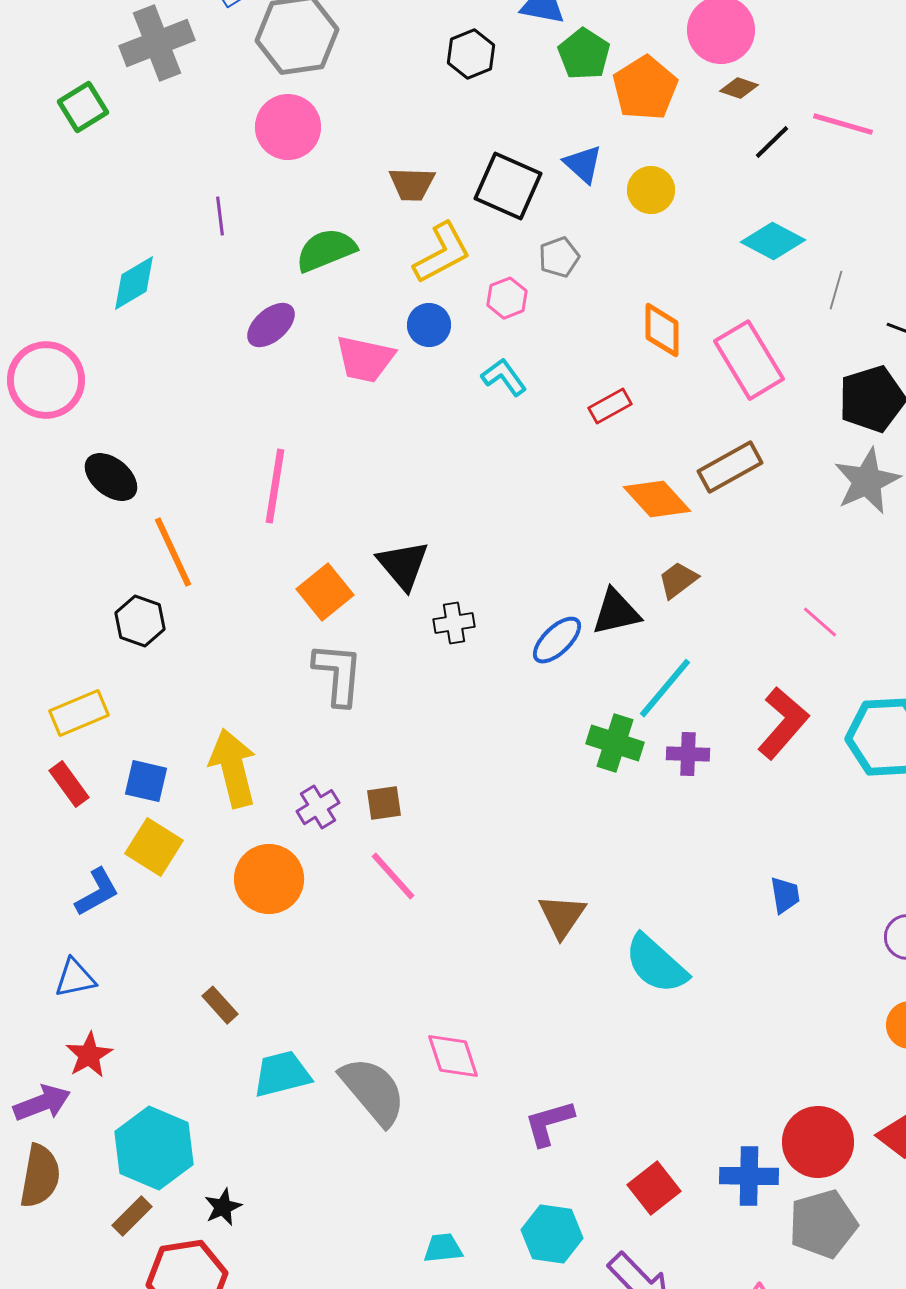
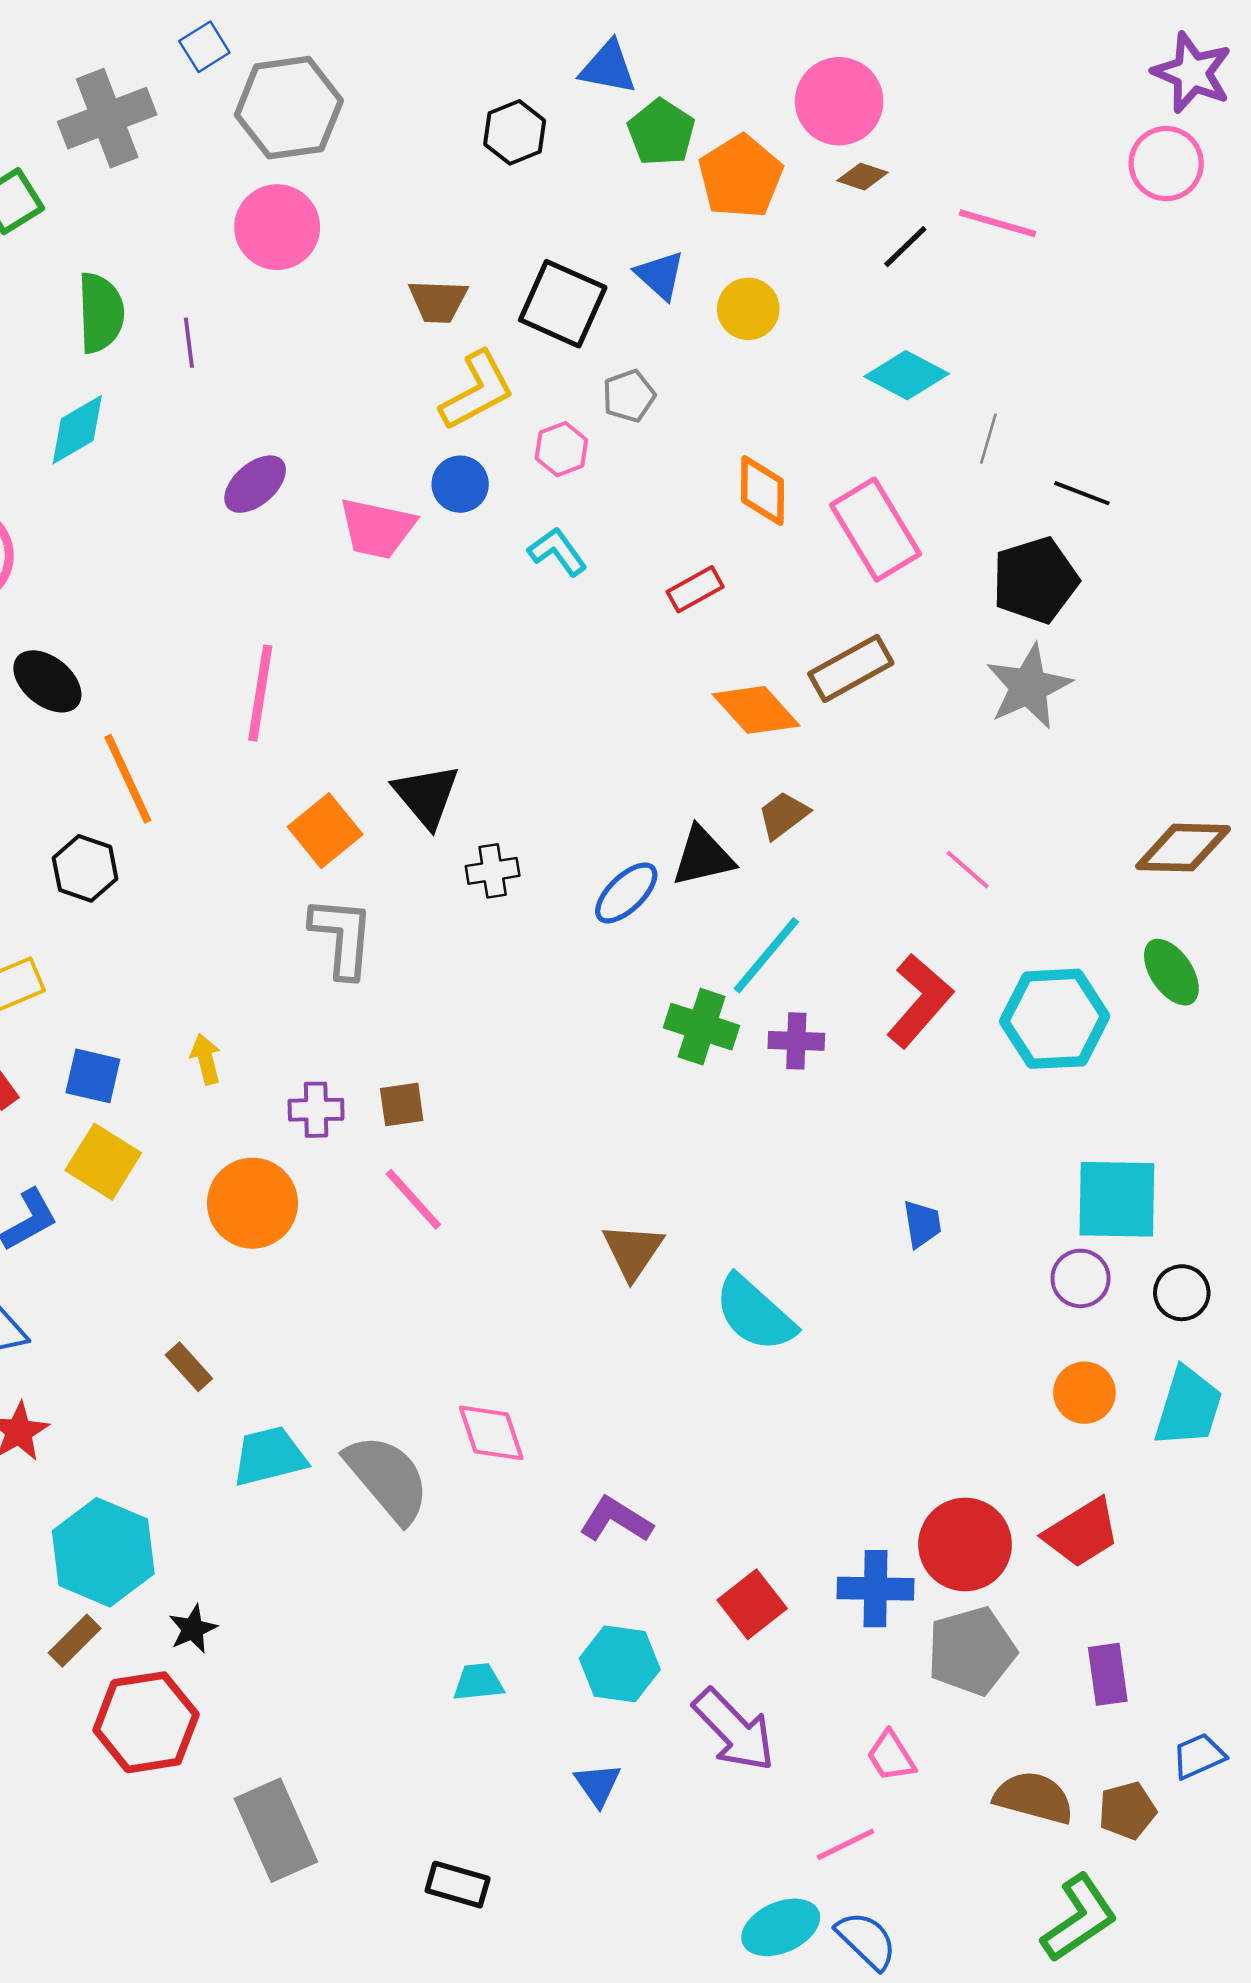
green semicircle: (326, 250) -> (101, 313), moved, turned 110
yellow arrow: (233, 768) -> (206, 1059), size x0.5
purple cross: (318, 807) -> (316, 1110), turned 30
purple L-shape: (549, 1123) -> (616, 1520), turned 48

